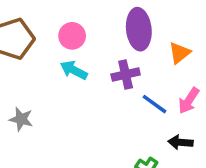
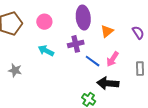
cyan arrow: (74, 70) -> (46, 51), moved
black arrow: (180, 142) -> (108, 83), size x1.5

